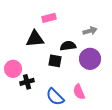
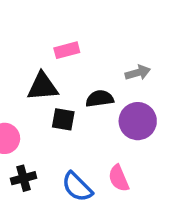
black square: (55, 61) -> (63, 119), moved
black cross: (27, 82) -> (24, 178), moved

